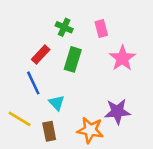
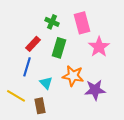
pink rectangle: (101, 28) -> (82, 23), size x1.5
blue line: (33, 83) -> (27, 67), turned 42
orange star: (90, 130) -> (73, 76), moved

